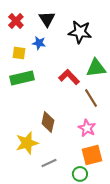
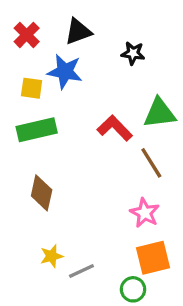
black triangle: (47, 19) -> (78, 32), turned 42
black star: (80, 32) -> (133, 53), size x0.6
blue star: (39, 43) -> (65, 72), size x1.5
brown diamond: (48, 122) -> (42, 193), moved
yellow star: (27, 143) -> (52, 256), moved, size x0.6

